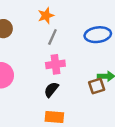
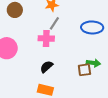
pink cross: (55, 64) -> (46, 38), moved

